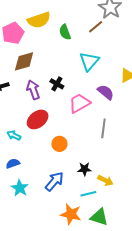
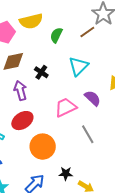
green semicircle: (65, 32) -> (56, 35), turned 42
black cross: (57, 84) -> (41, 72), moved
gray line: (103, 128) -> (88, 134), turned -42
orange circle: (59, 144) -> (43, 147), size x1.6

